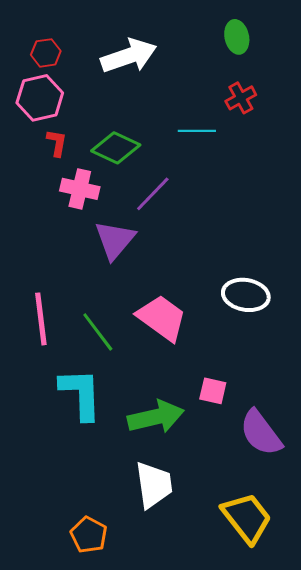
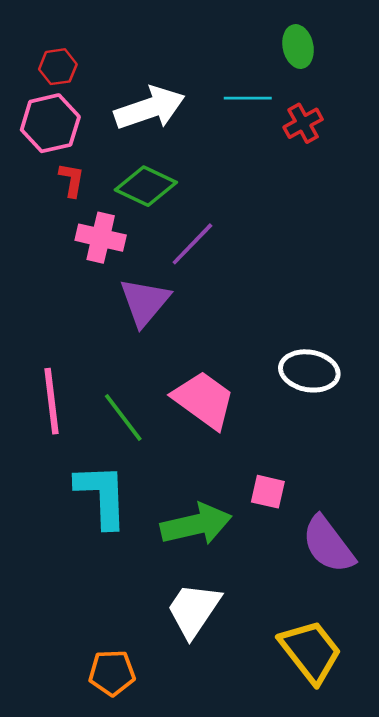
white arrow: (129, 56) -> (150, 108), moved
cyan line: (197, 131) -> (248, 98), moved
white trapezoid: (154, 485) -> (194, 610), turned -138
orange pentagon: (89, 535) -> (112, 673), turned -30

